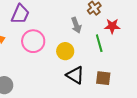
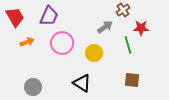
gray arrow: (76, 25) -> (105, 27), turned -105
black triangle: (75, 75) -> (82, 83), moved

